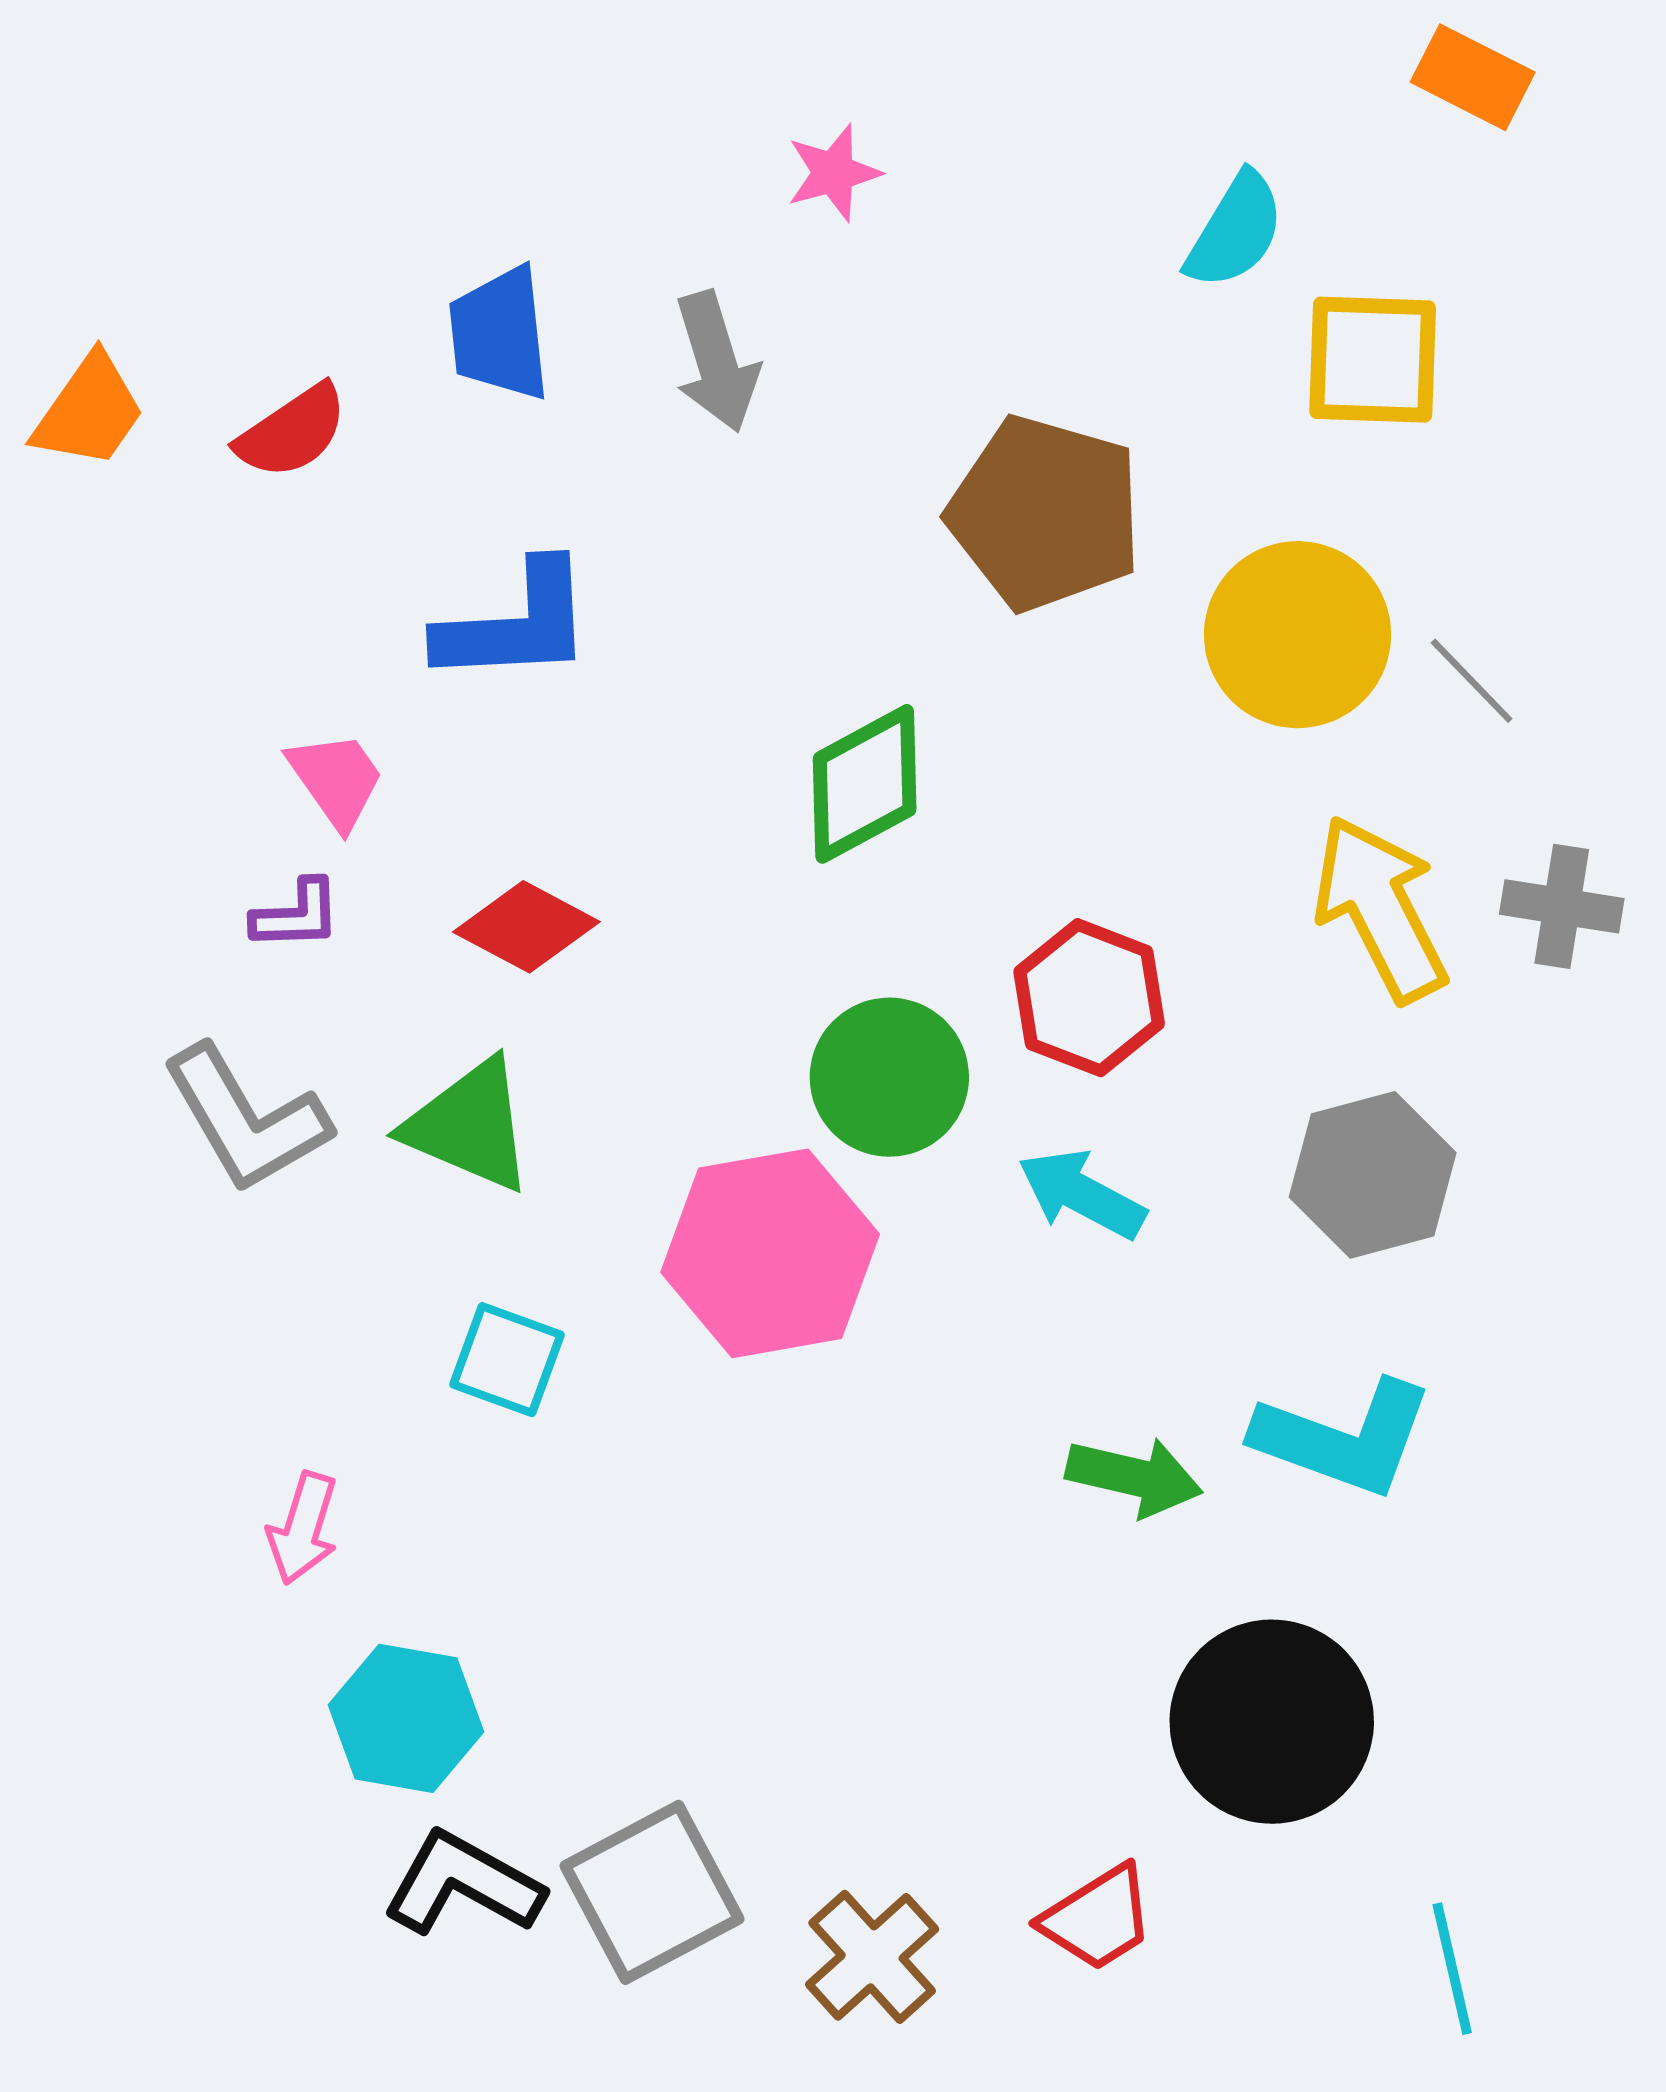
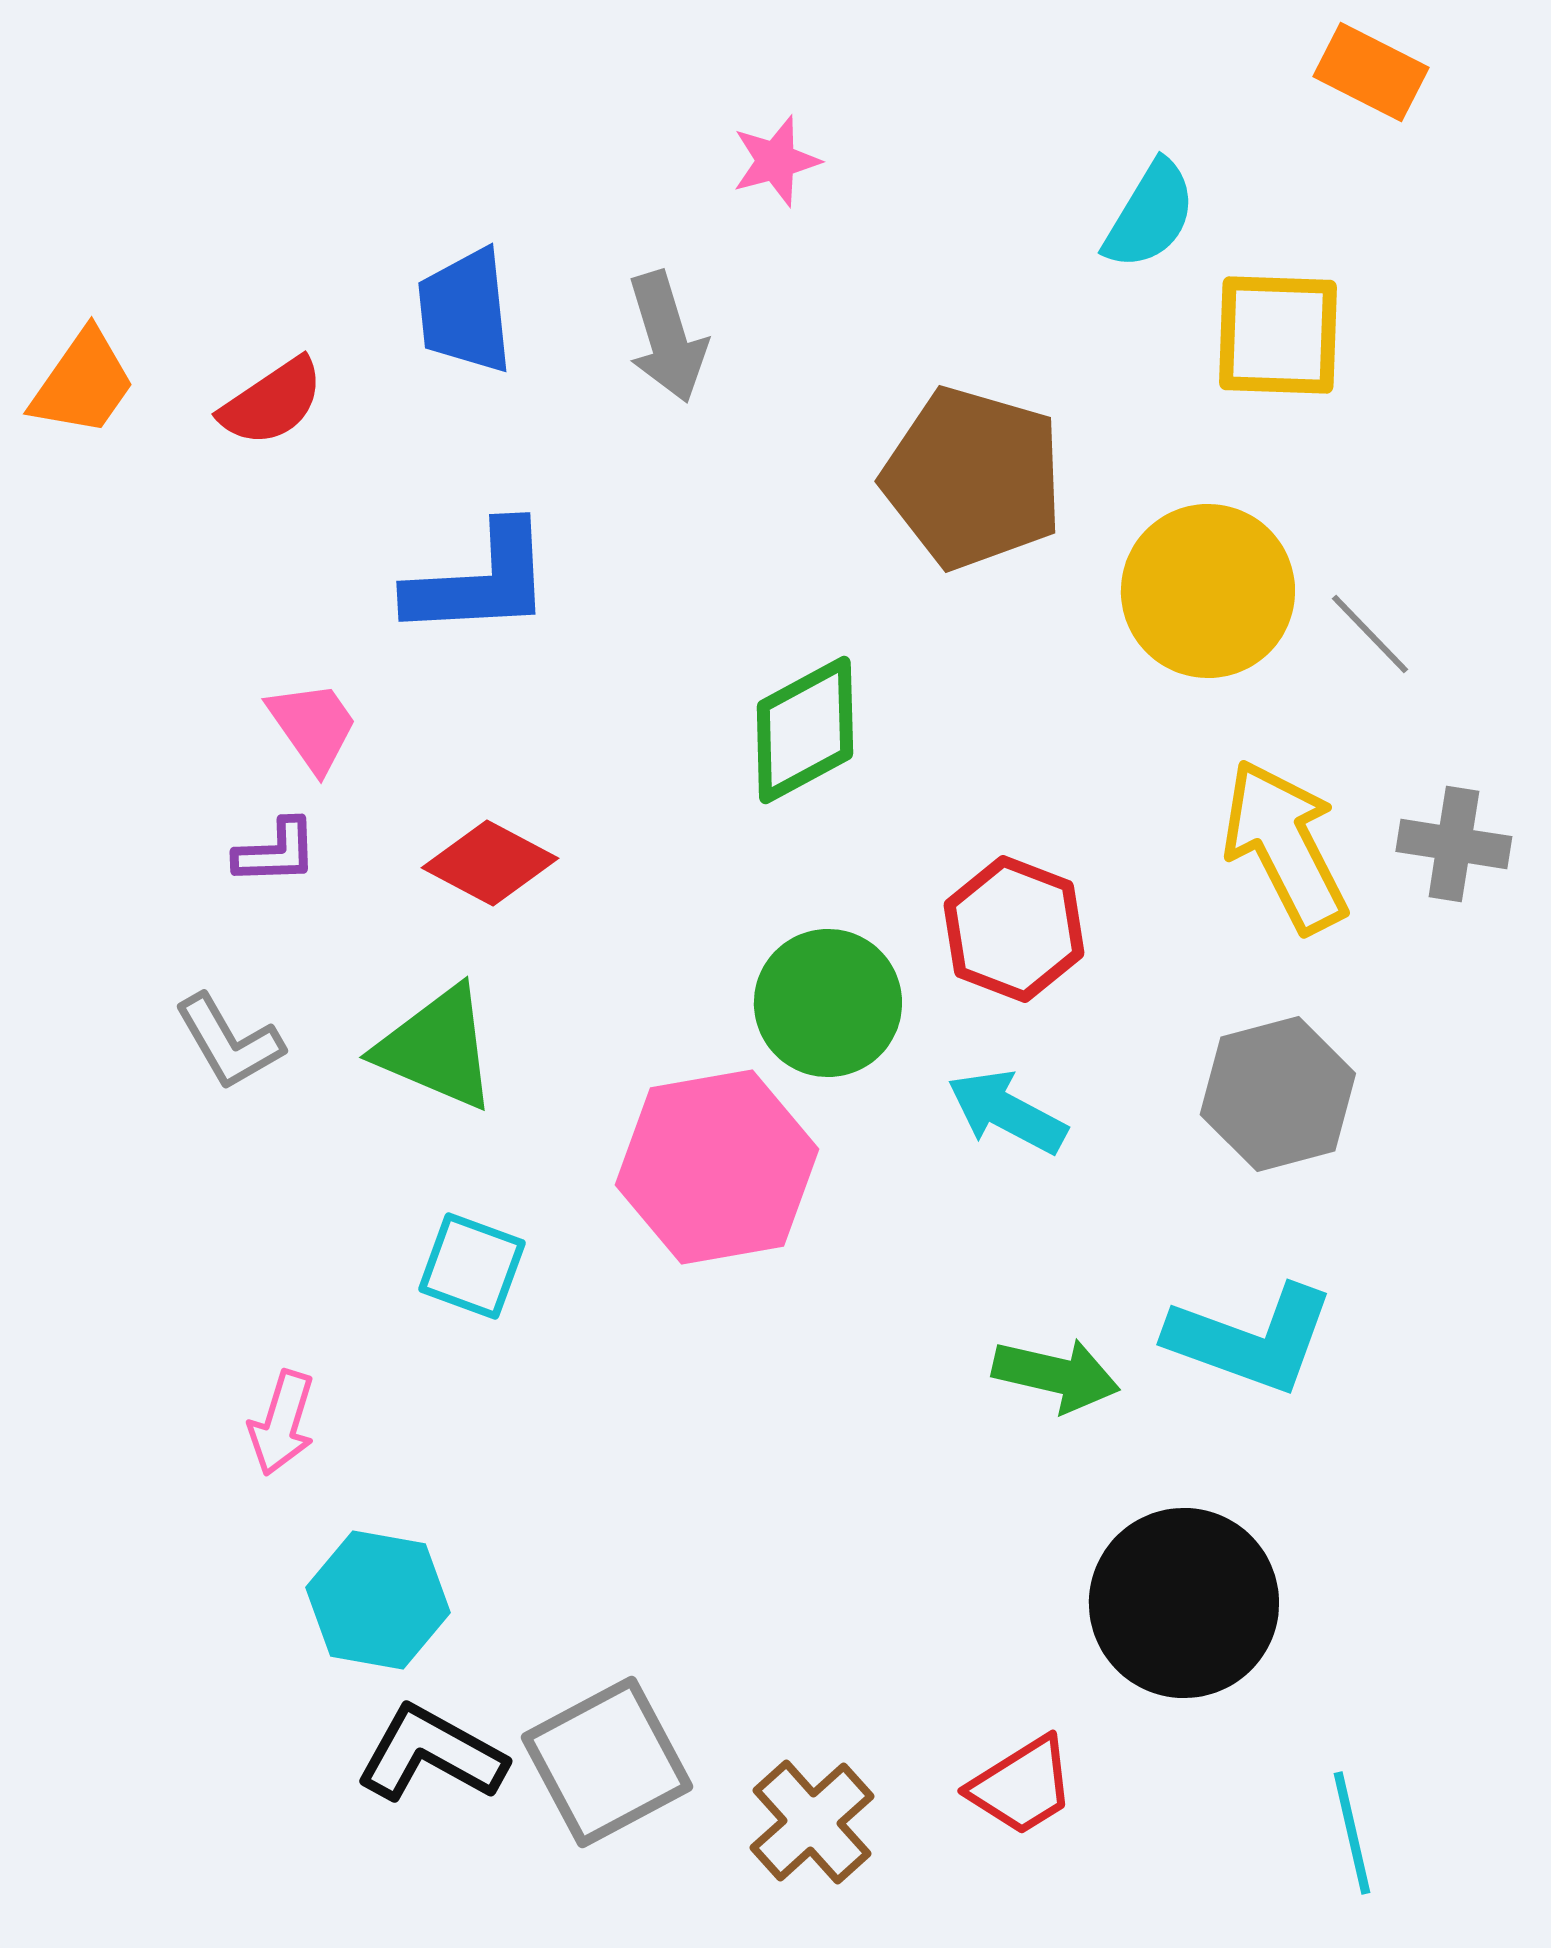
gray L-shape: (246, 1119) -> (229, 1042), size x0.7

